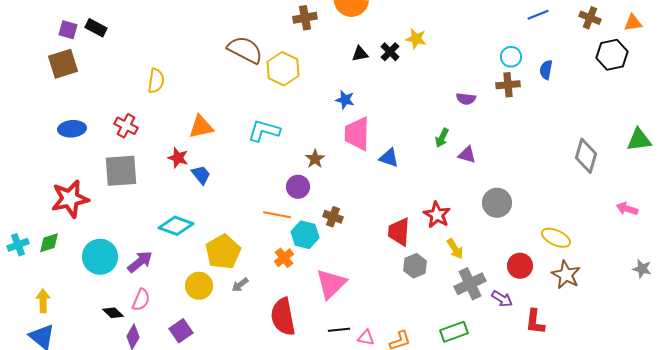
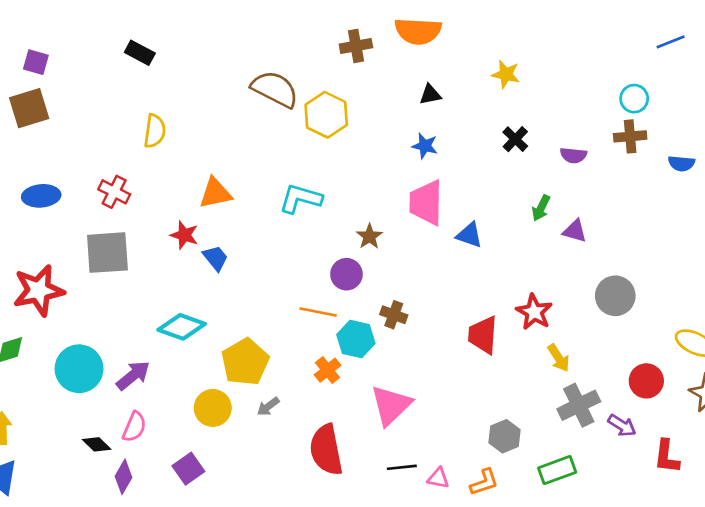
black rectangle: (96, 28) -> (140, 53), moved
black cross: (390, 52) -> (515, 139), moved
blue semicircle: (546, 70) -> (681, 163), moved, turned -96
blue star: (345, 100) -> (425, 146), moved
gray hexagon: (415, 266) -> (504, 436), moved

